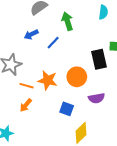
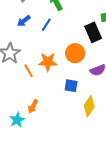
orange line: (26, 86) -> (29, 71), turned 56
orange arrow: (26, 105) -> (33, 106), moved

